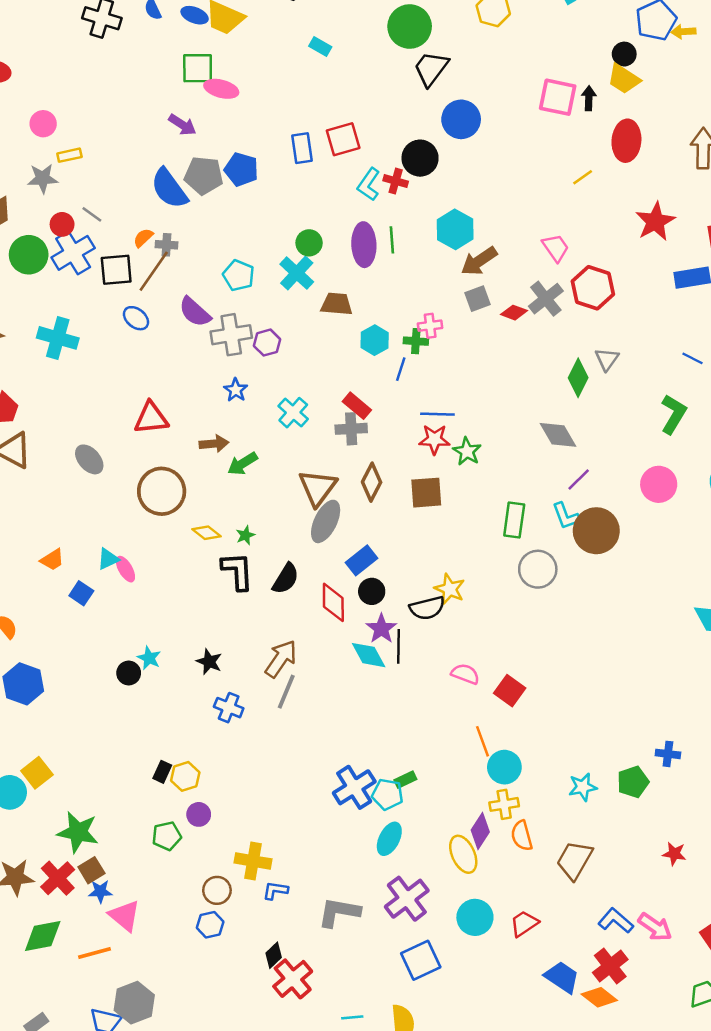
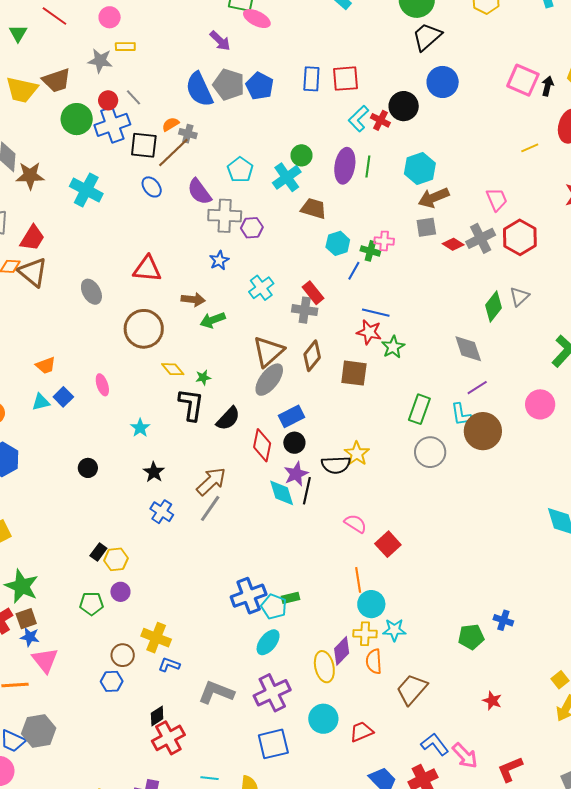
cyan triangle: (108, 559) -> (41, 402), moved
cyan star: (149, 658) -> (140, 428), moved
cyan star: (583, 787) -> (394, 630), moved

